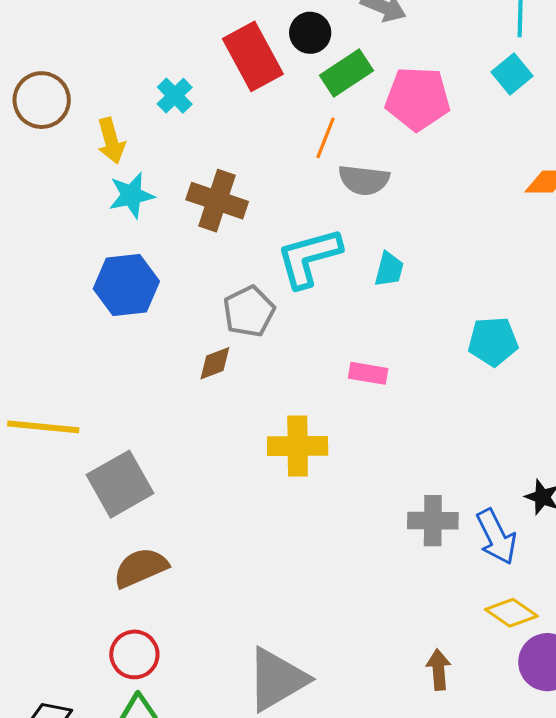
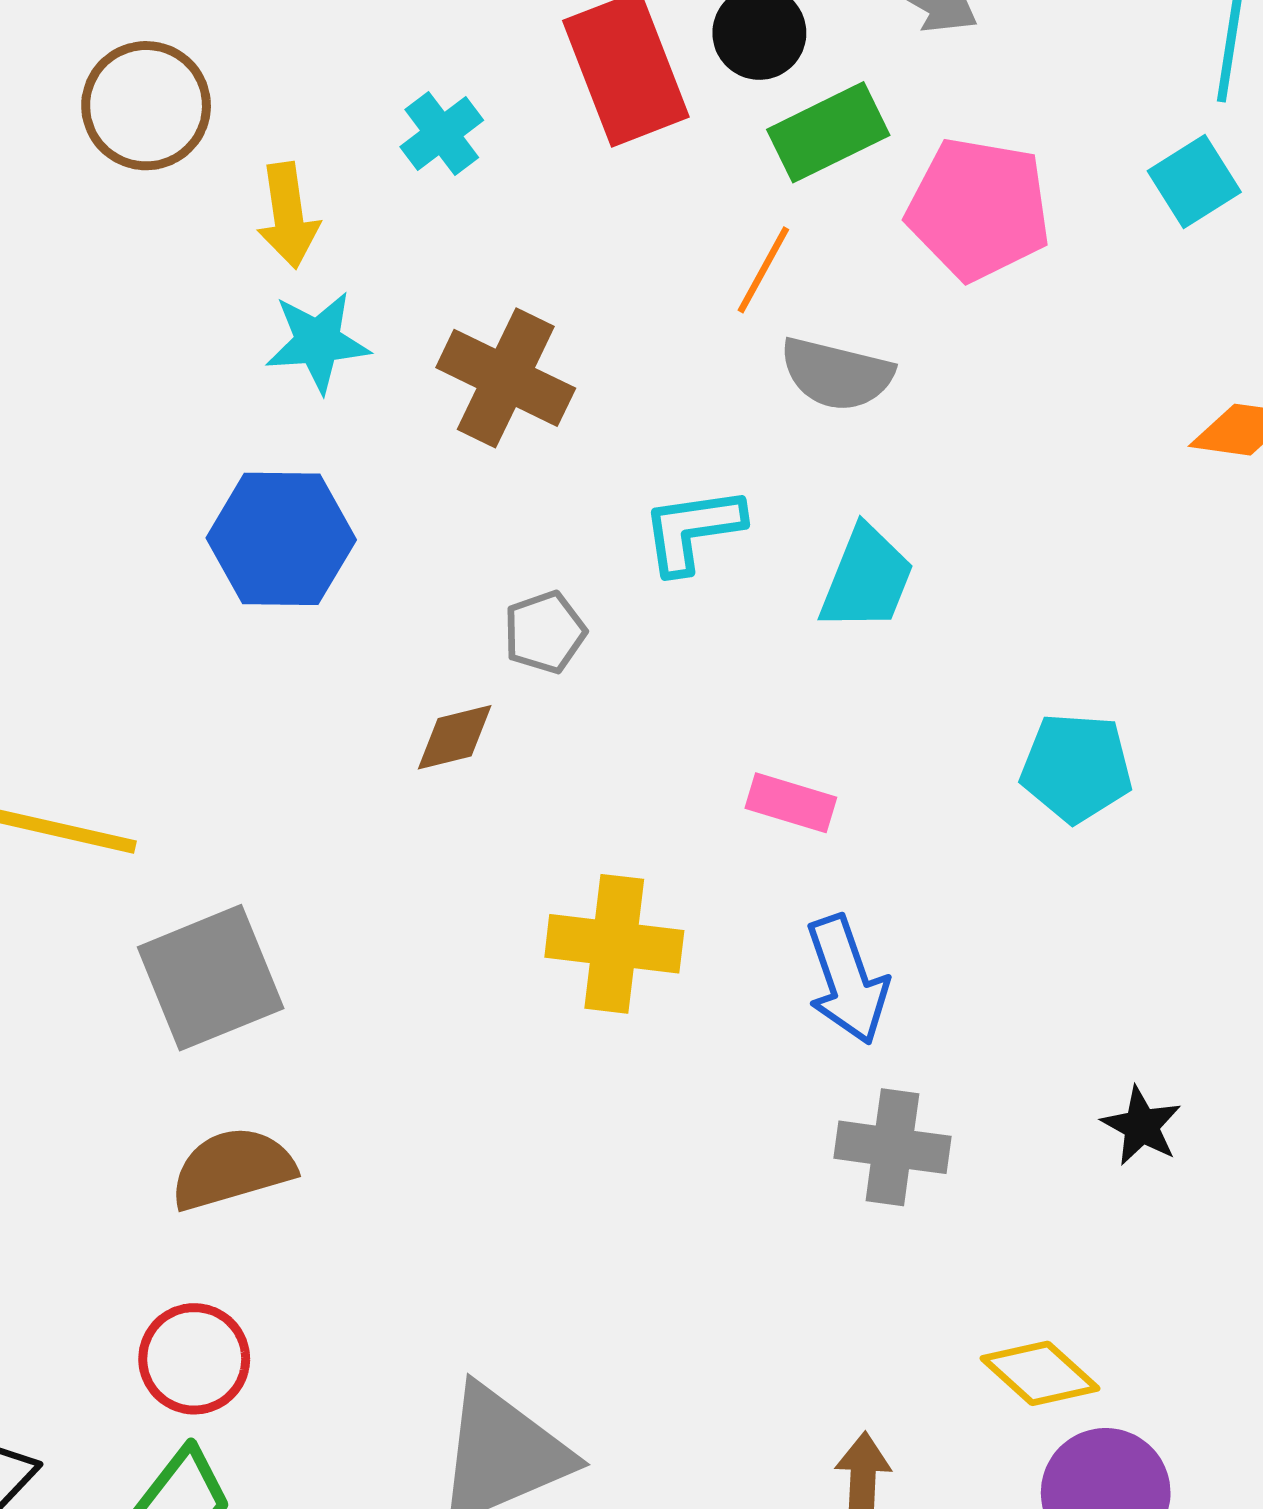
cyan L-shape: (309, 258) -> (693, 530), size x0.7
cyan trapezoid: (389, 269) -> (867, 579), size x1.4
gray pentagon: (249, 311) -> (545, 632), size x0.7
blue arrow: (496, 537) -> (847, 980), moved

